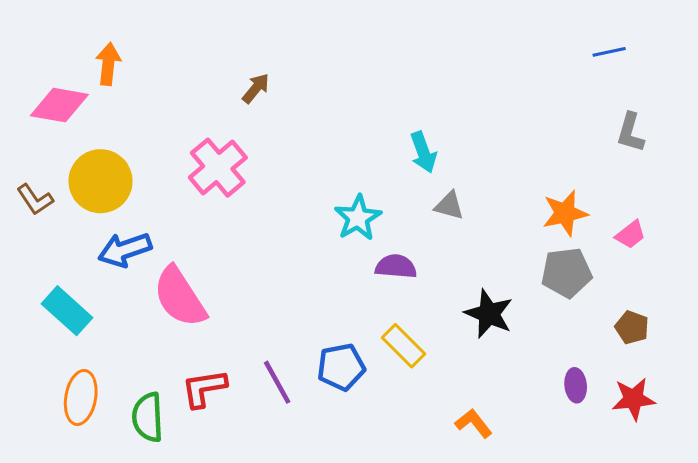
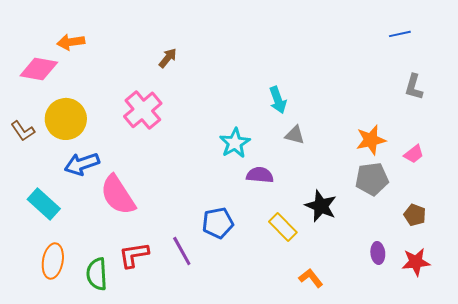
orange arrow: (108, 64) -> (71, 42), turned -104
yellow rectangle: (404, 346) -> (283, 227), moved
blue pentagon: (341, 367) -> (218, 223), moved

